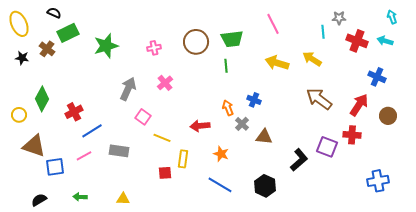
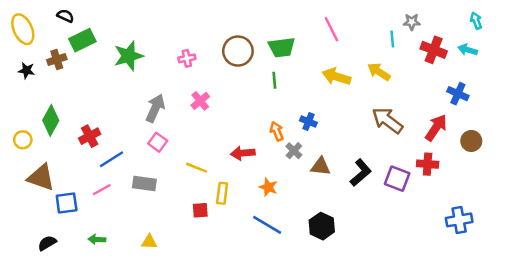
brown cross: (47, 49) -> (57, 60), turned 35
pink square: (143, 117) -> (158, 142), moved
black L-shape: (299, 160) -> (361, 173), moved

